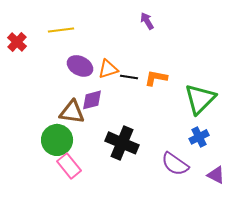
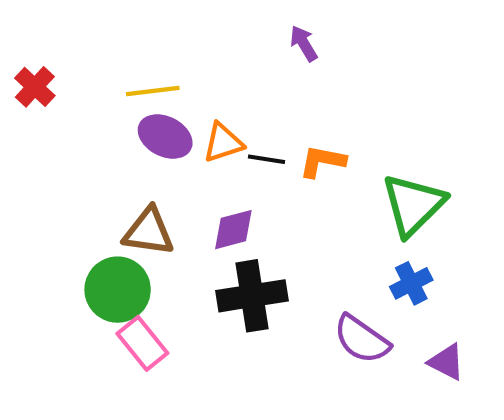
yellow line: (61, 30) -> (153, 91), moved
purple diamond: (92, 100) -> (233, 230), moved
black cross: (122, 143) -> (252, 296), turned -32

